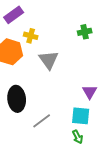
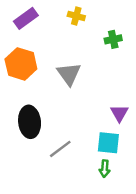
yellow cross: (31, 36) -> (76, 16), moved
green arrow: (78, 137) -> (105, 169), turned 32

